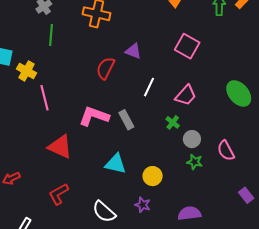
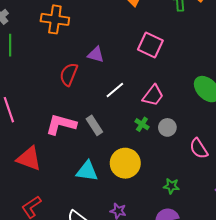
white line: (149, 87) -> (115, 90), turned 30
gray circle: (192, 139) -> (167, 127), moved
green star: (195, 162) -> (171, 186), moved
yellow circle: (153, 176) -> (125, 163), moved, size x1.5

